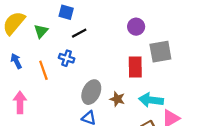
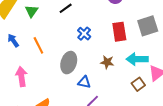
gray square: (160, 52) -> (148, 26), moved
blue cross: (67, 58) -> (84, 34), moved, turned 32
gray ellipse: (91, 92) -> (69, 63), moved

